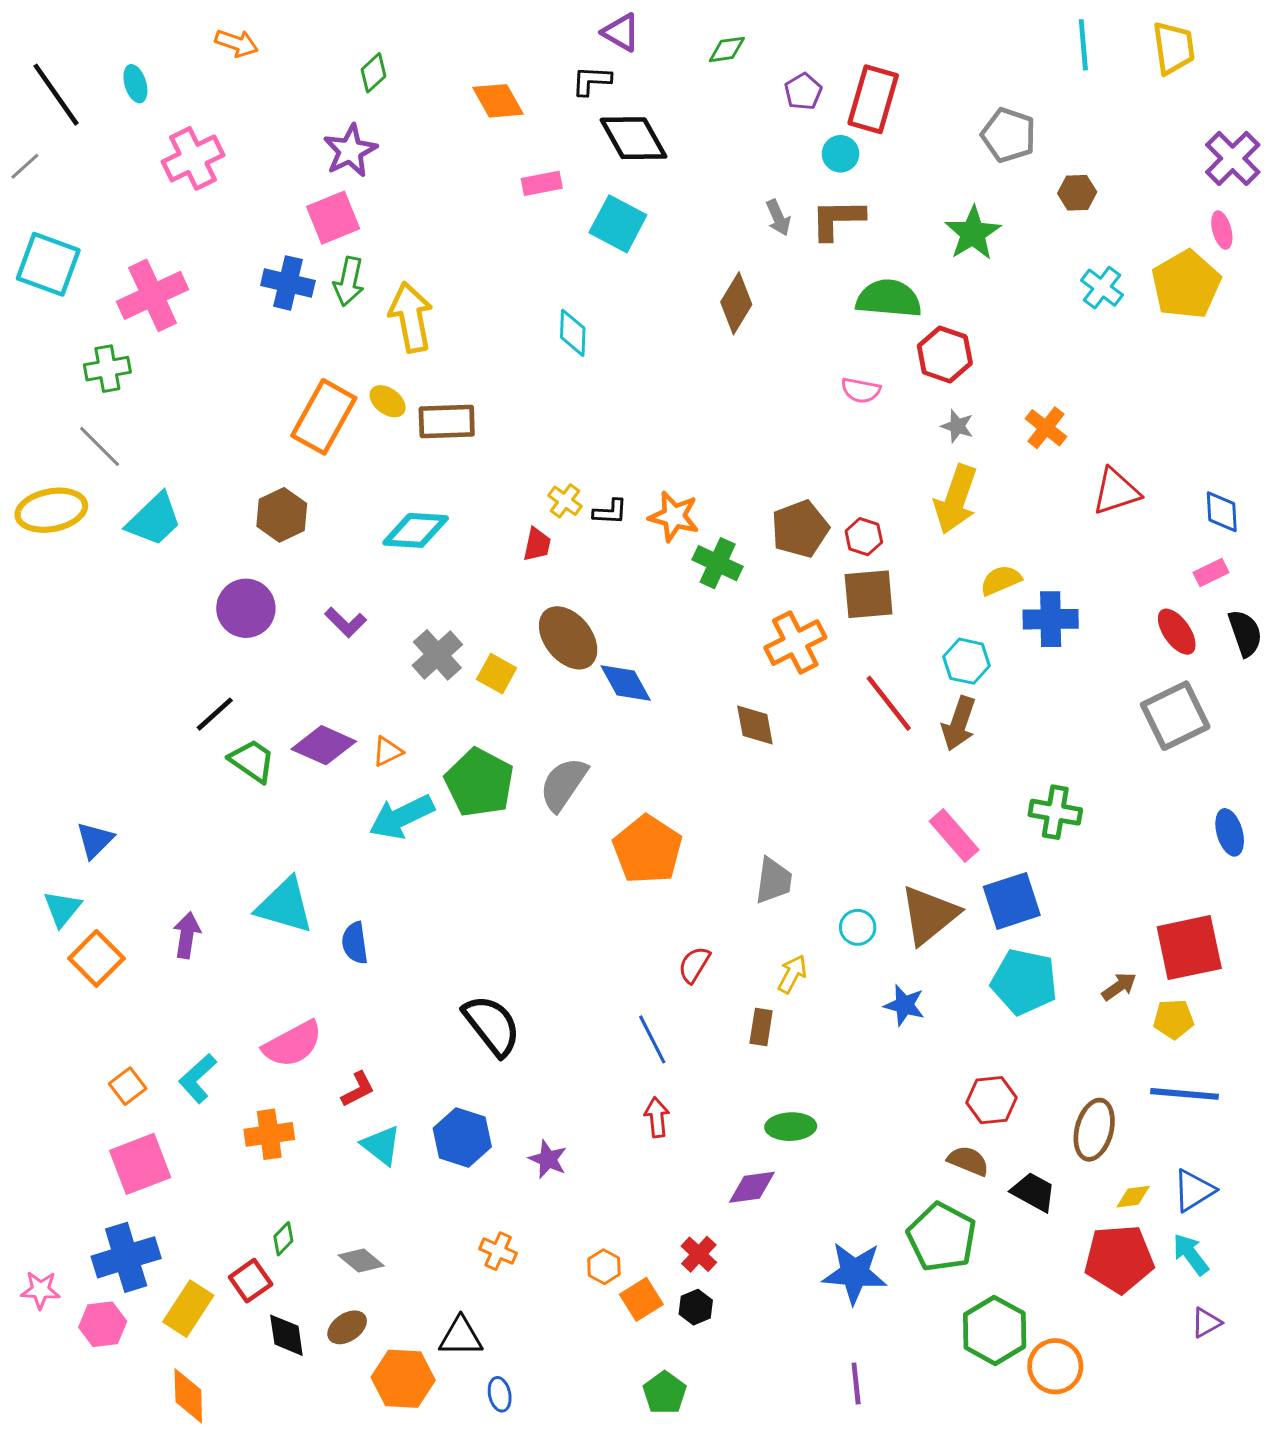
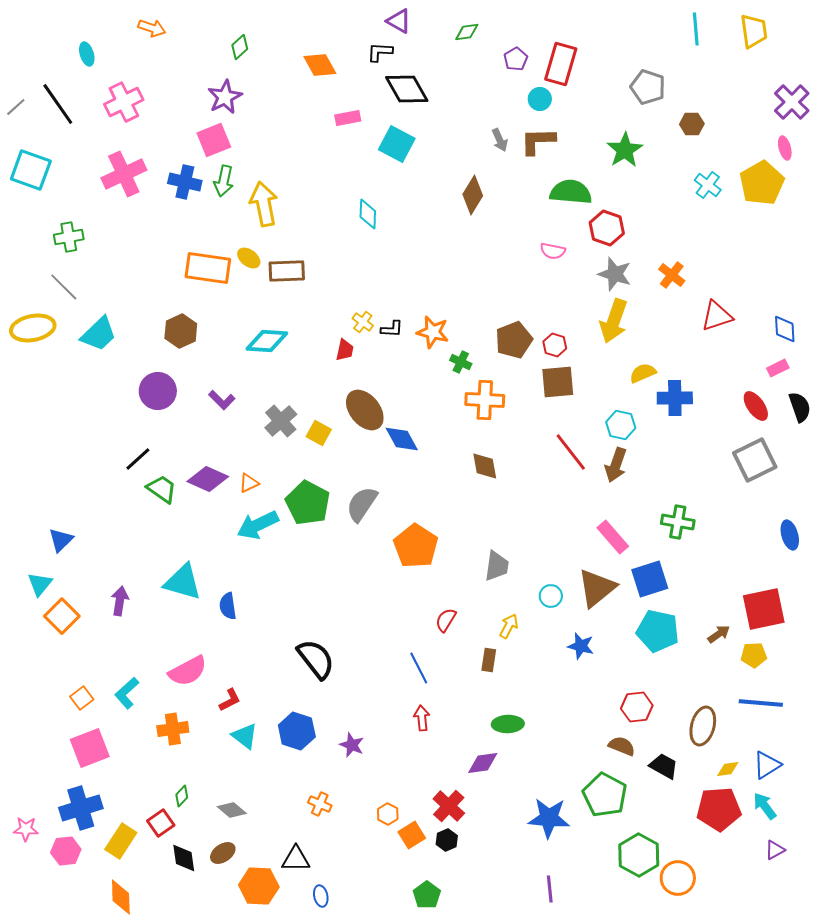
black line: (56, 95) -> (58, 104), moved
pink cross: (153, 295) -> (124, 174), moved
orange rectangle: (324, 417) -> (208, 268), turned 69
gray star: (957, 426) -> (615, 274), size x1.6
green cross: (718, 563) -> (461, 362), size x0.7
orange cross: (795, 643) -> (485, 400), moved, turned 30
red cross: (699, 1254) -> (449, 806), size x1.4

